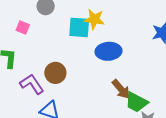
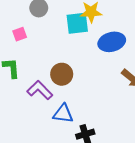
pink square: (23, 28) -> (20, 34), turned -32

